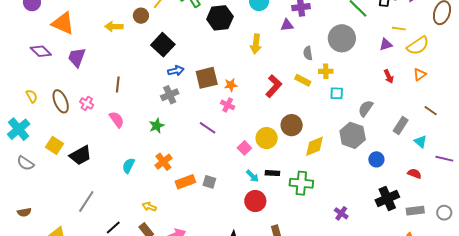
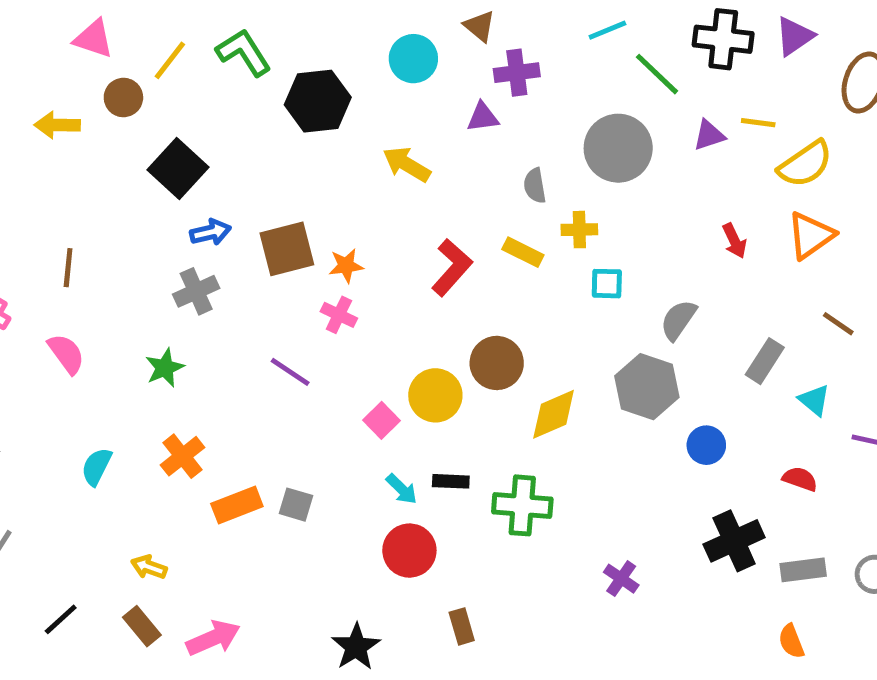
yellow arrow: (256, 44) -> (407, 164), turned 114
purple triangle: (386, 44) -> (709, 135), moved
orange triangle: (420, 75) -> (811, 235), size x1.5

